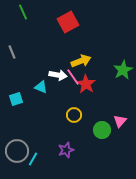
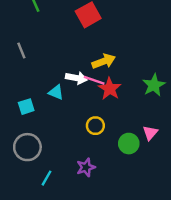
green star: (123, 70) -> (154, 85), moved
pink line: (73, 77) -> (94, 80), turned -36
gray circle: (17, 151) -> (27, 147), moved

